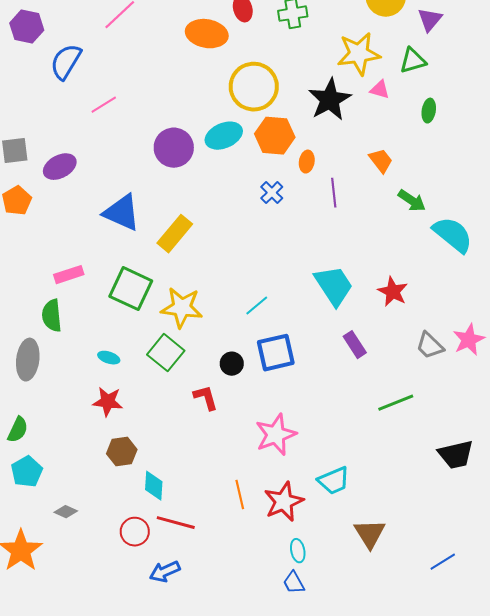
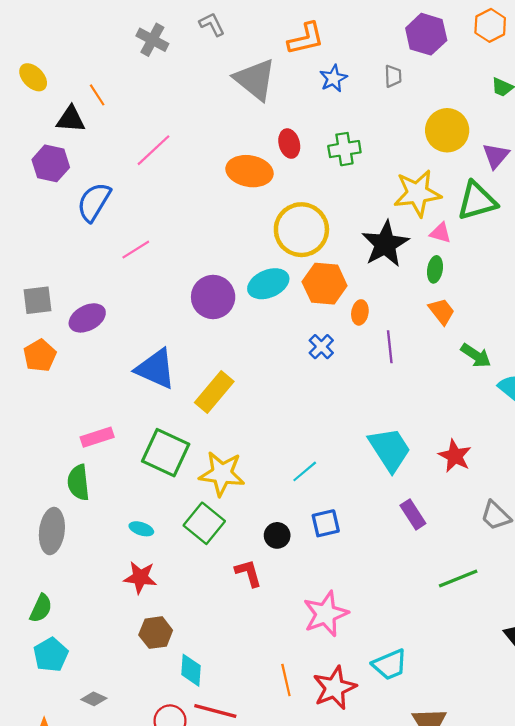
green triangle: (413, 61) -> (477, 201), size x1.4
green ellipse: (429, 111) -> (435, 269), moved
blue square: (276, 353) -> (326, 523), size x0.7

